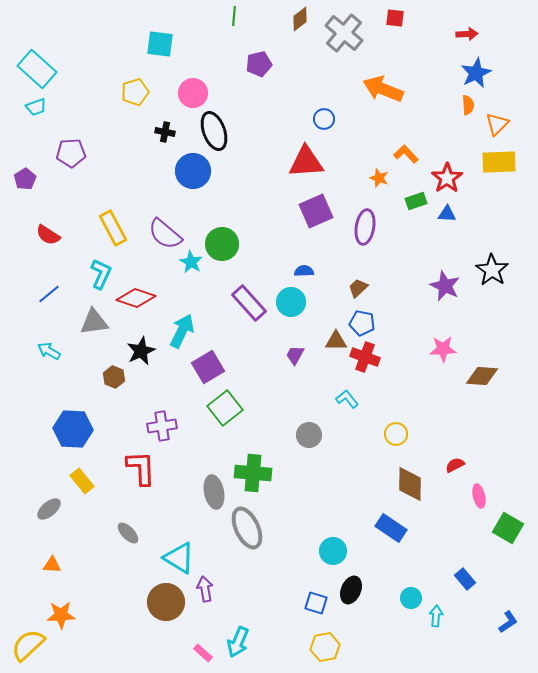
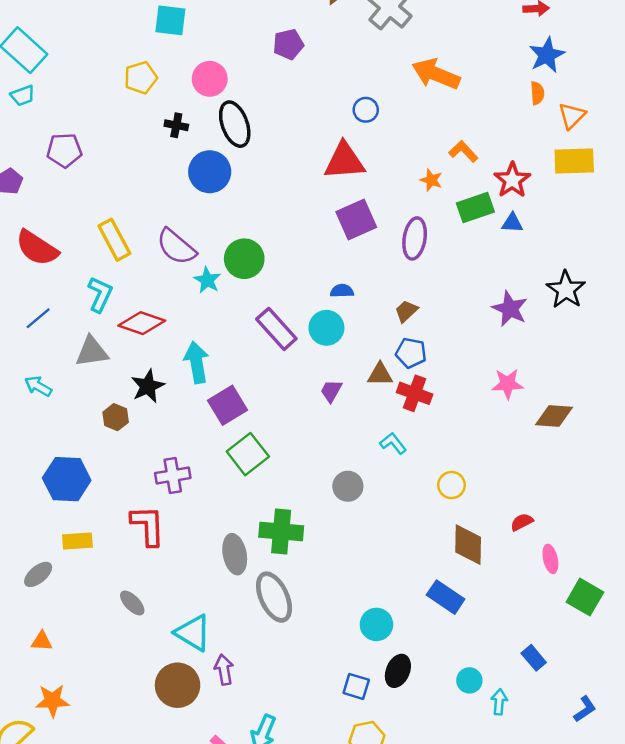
green rectangle: (416, 201) -> (475, 207), size x1.4
red semicircle: (48, 235) -> (37, 248), size x1.5
cyan arrow: (182, 331) -> (197, 362), turned -36
yellow rectangle: (82, 481) -> (77, 541), turned -55

